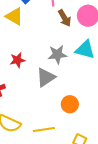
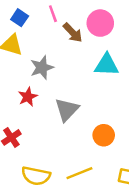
gray star: (57, 55) -> (42, 68), moved

